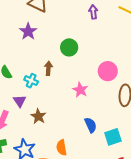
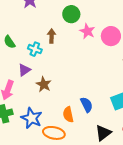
pink star: (80, 90) -> (87, 31), moved
purple triangle: (20, 101) -> (24, 70), turned 32
blue semicircle: (91, 125) -> (87, 105), moved

